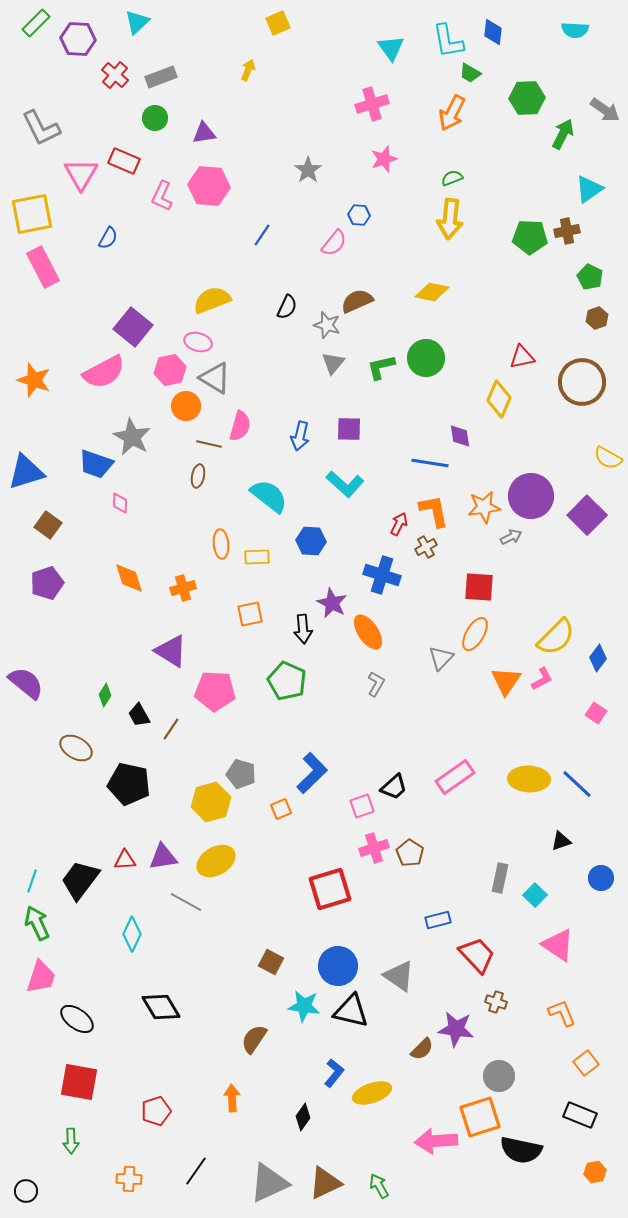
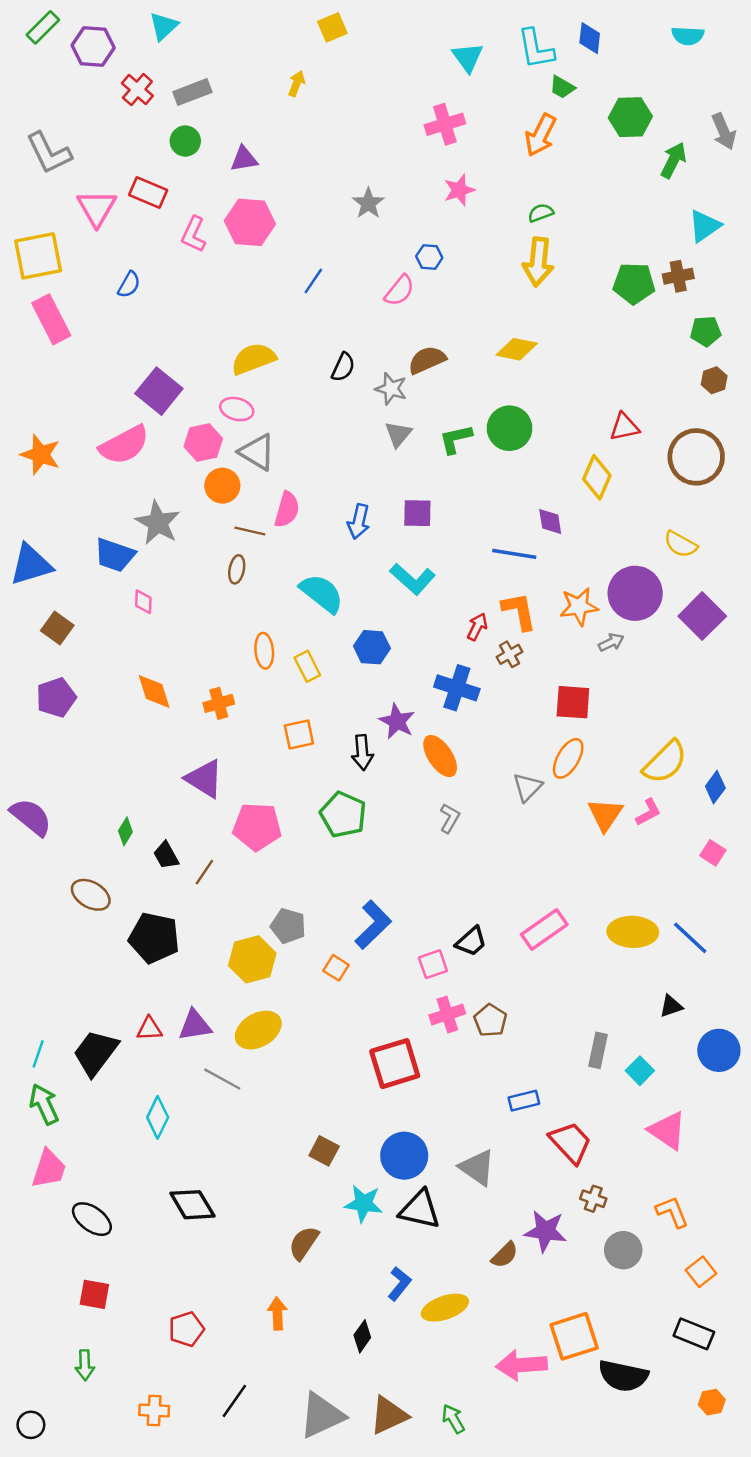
gray arrow: (605, 110) -> (724, 131), turned 32
green pentagon: (590, 277) -> (706, 331), turned -30
yellow semicircle: (608, 458) -> (681, 544), moved
yellow rectangle: (257, 557) -> (307, 666), turned 65
orange square: (281, 809) -> (336, 968), turned -35
blue circle: (601, 878) -> (719, 1050), size x1.4
gray circle: (499, 1076) -> (623, 1250), moved
red square: (79, 1082) -> (94, 1294), size x0.7

